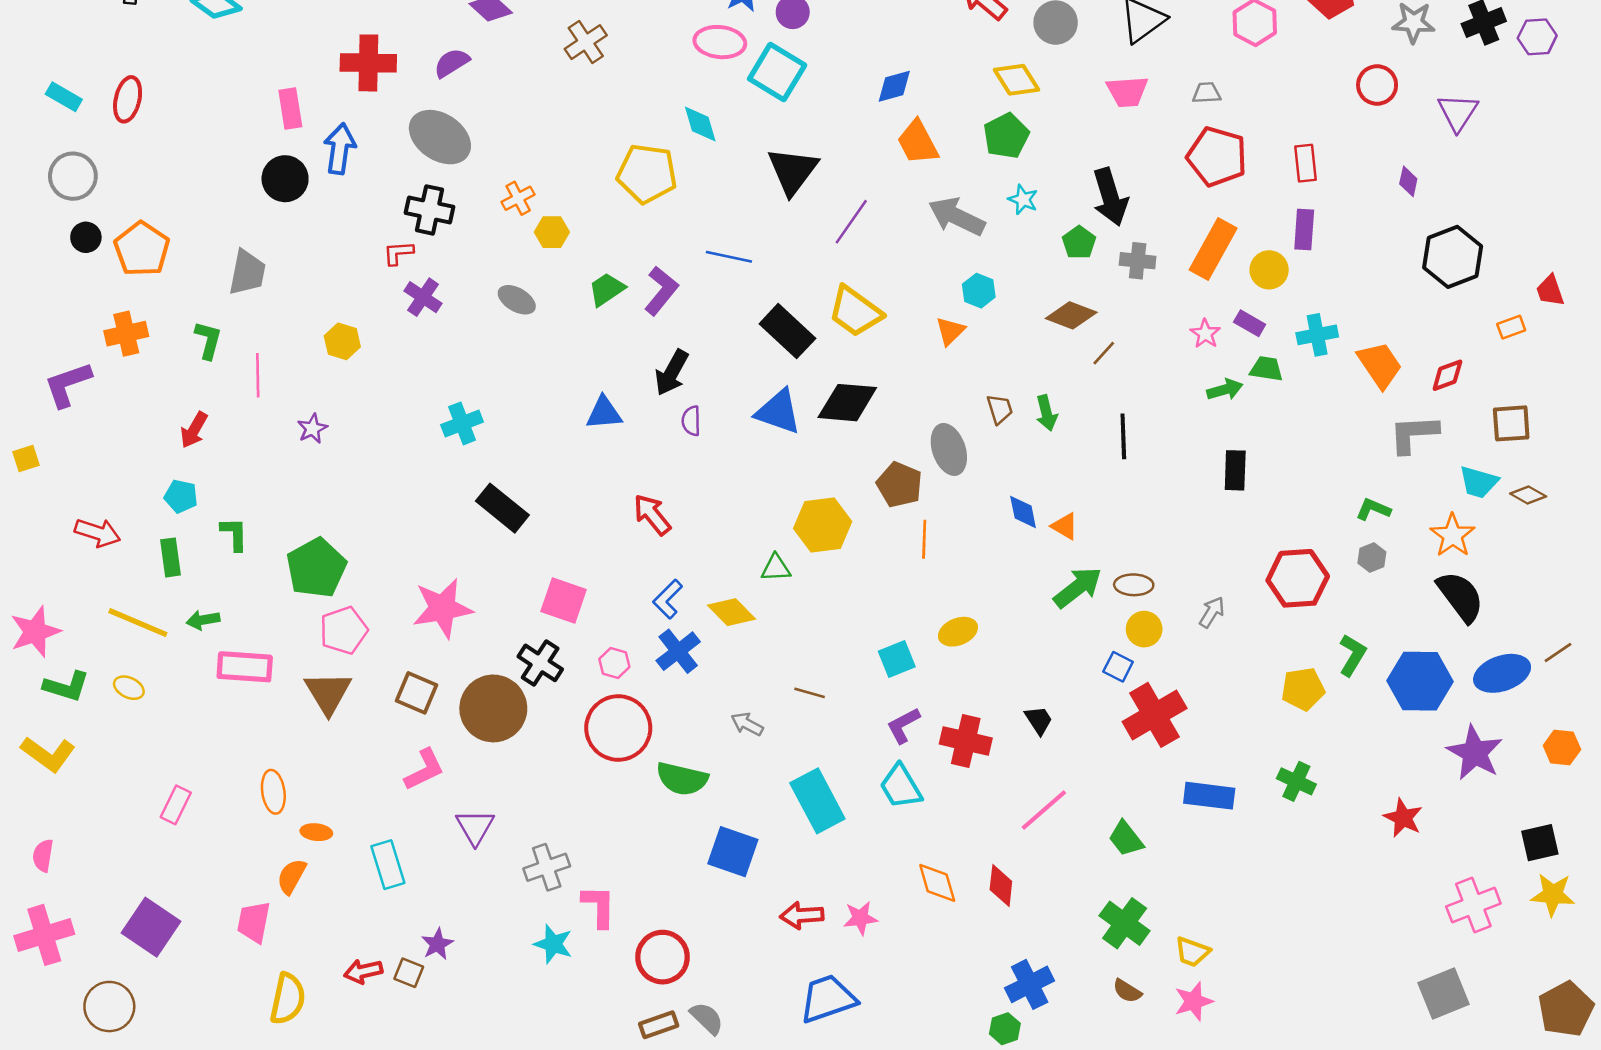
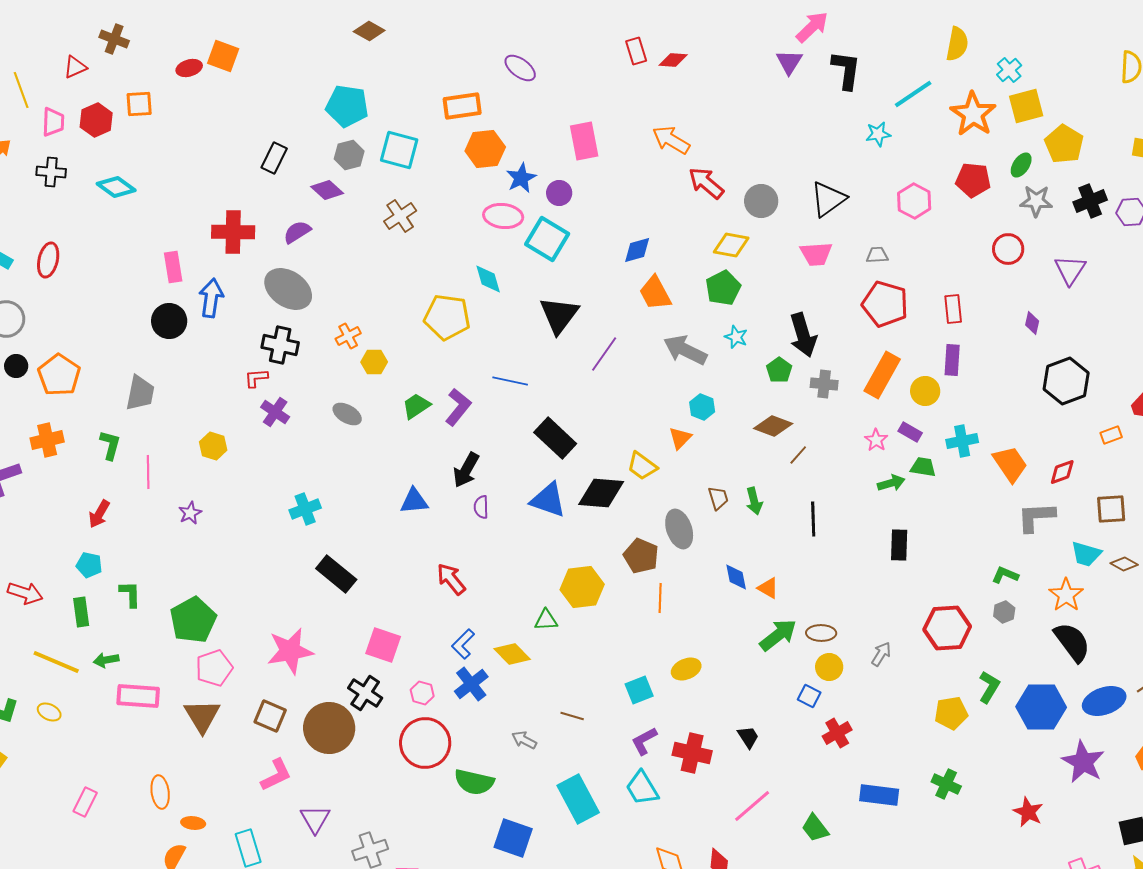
yellow diamond: (1017, 80) -> (731, 245), turned -48
yellow trapezoid: (855, 311) -> (642, 466), moved, size x0.7
red cross: (1155, 715) -> (837, 733), size x0.6

